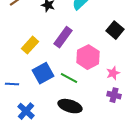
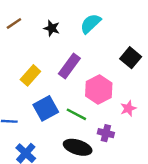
purple cross: (114, 95) -> (106, 133), moved

